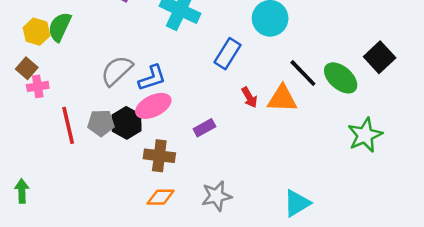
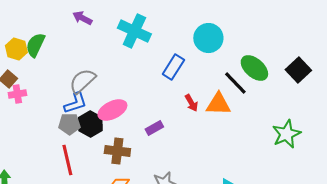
blue L-shape: (152, 78) -> (75, 103), moved
green ellipse: (341, 78) -> (254, 68), moved
red line: (68, 125) -> (67, 160), moved

